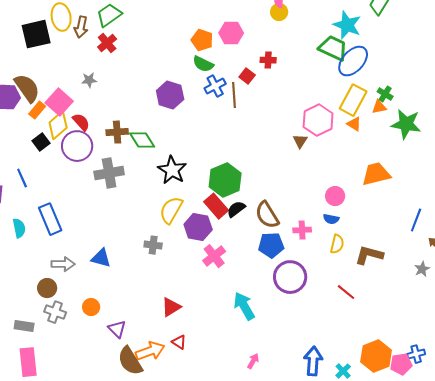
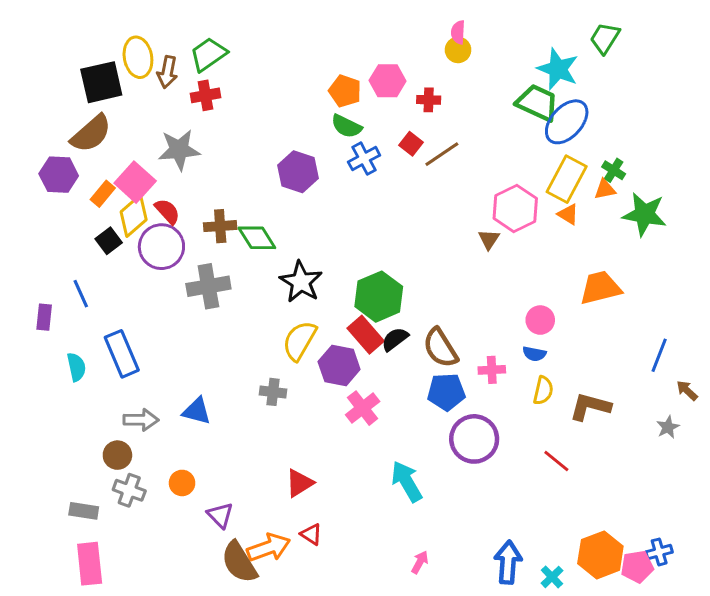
red cross: (107, 43) -> (206, 95), turned 30
red cross: (268, 60) -> (429, 100), moved
gray star: (89, 80) -> (179, 150), size x1.8
brown semicircle: (27, 88) -> (91, 134), moved, turned 84
brown line: (234, 95) -> (442, 154), moved, turned 60

